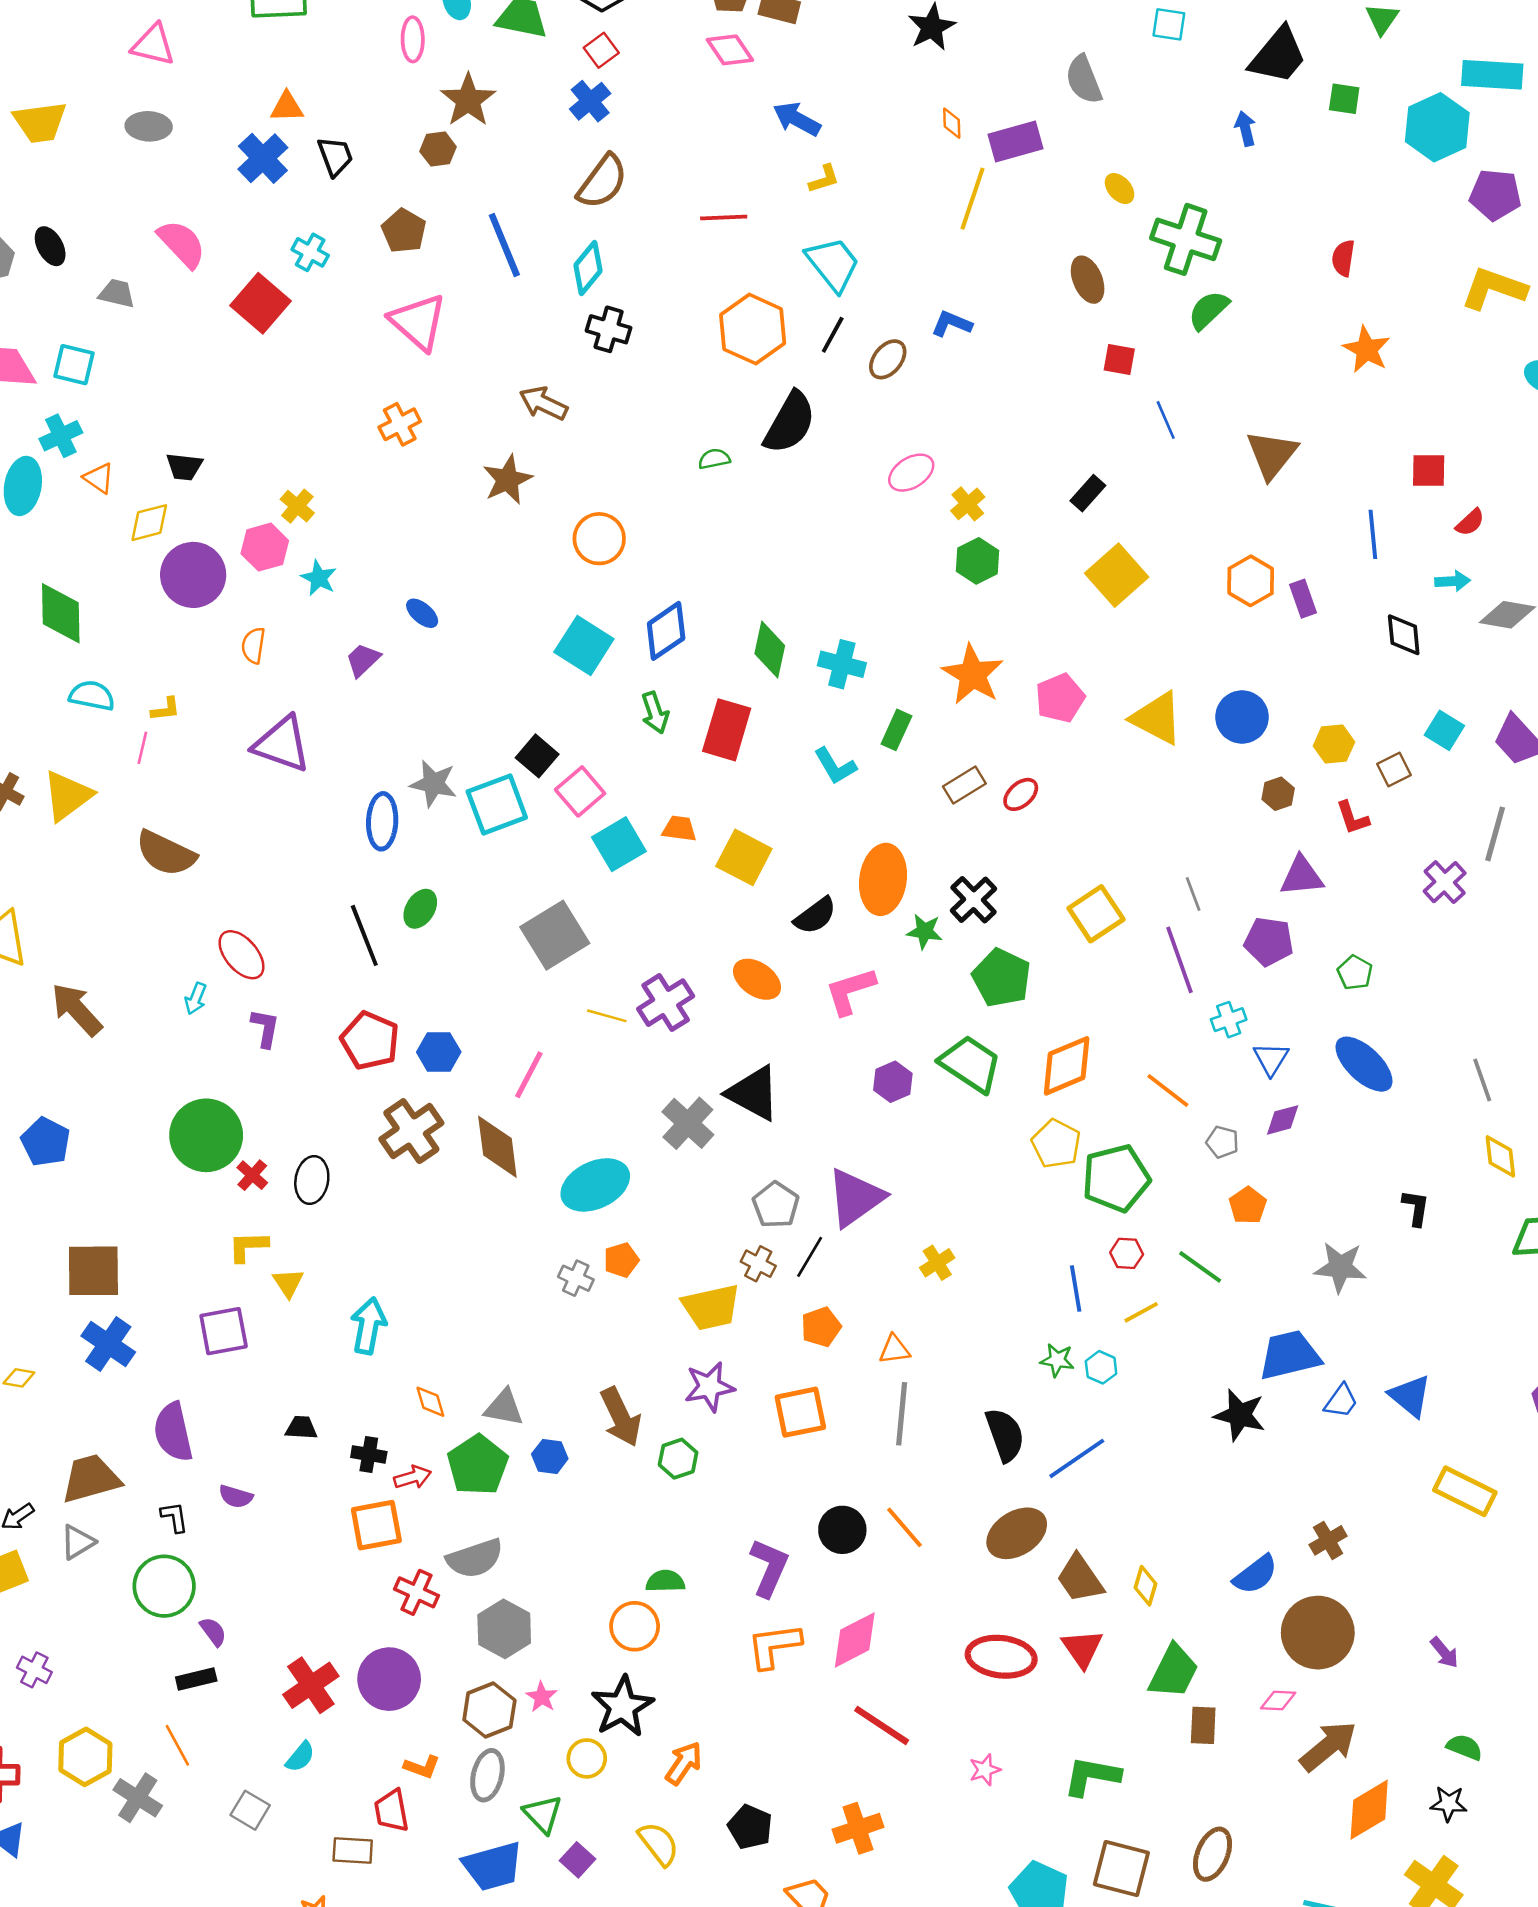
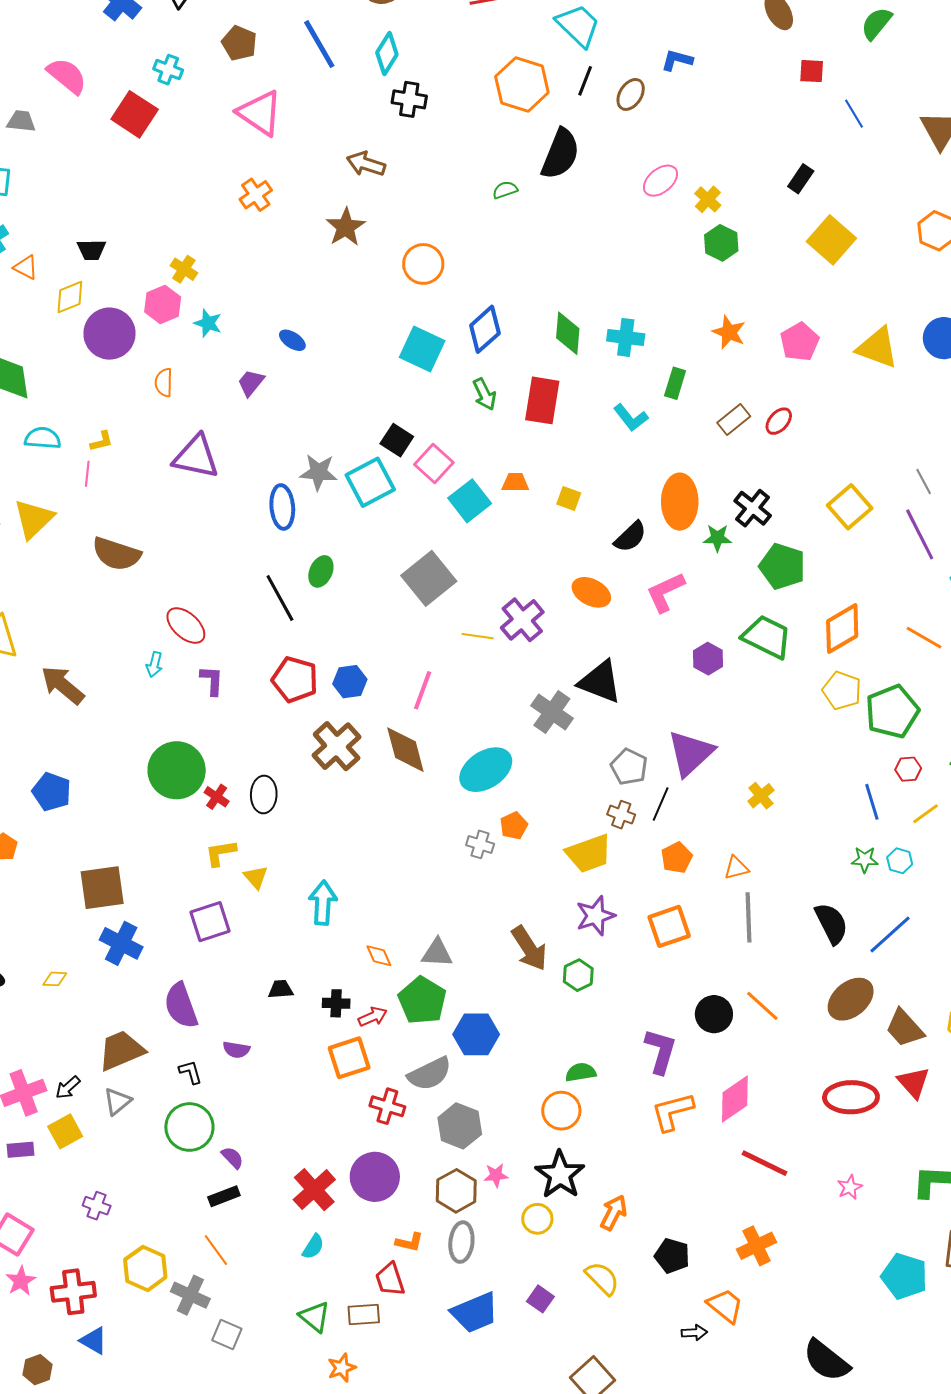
orange star: (973, 675) -> (729, 332), size x0.7
yellow square: (744, 857) -> (569, 498), size x0.6
blue hexagon: (550, 1456) -> (476, 1034), moved, size x1.6
pink star: (542, 1697) -> (496, 1175), turned -30
gray square: (250, 1810) -> (227, 1335), moved
green triangle: (543, 1814) -> (315, 1317), moved

